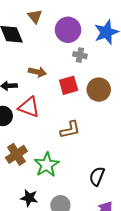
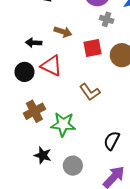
brown L-shape: (70, 130) -> (90, 92), turned 60
green star: (47, 165) -> (63, 124), turned 30

